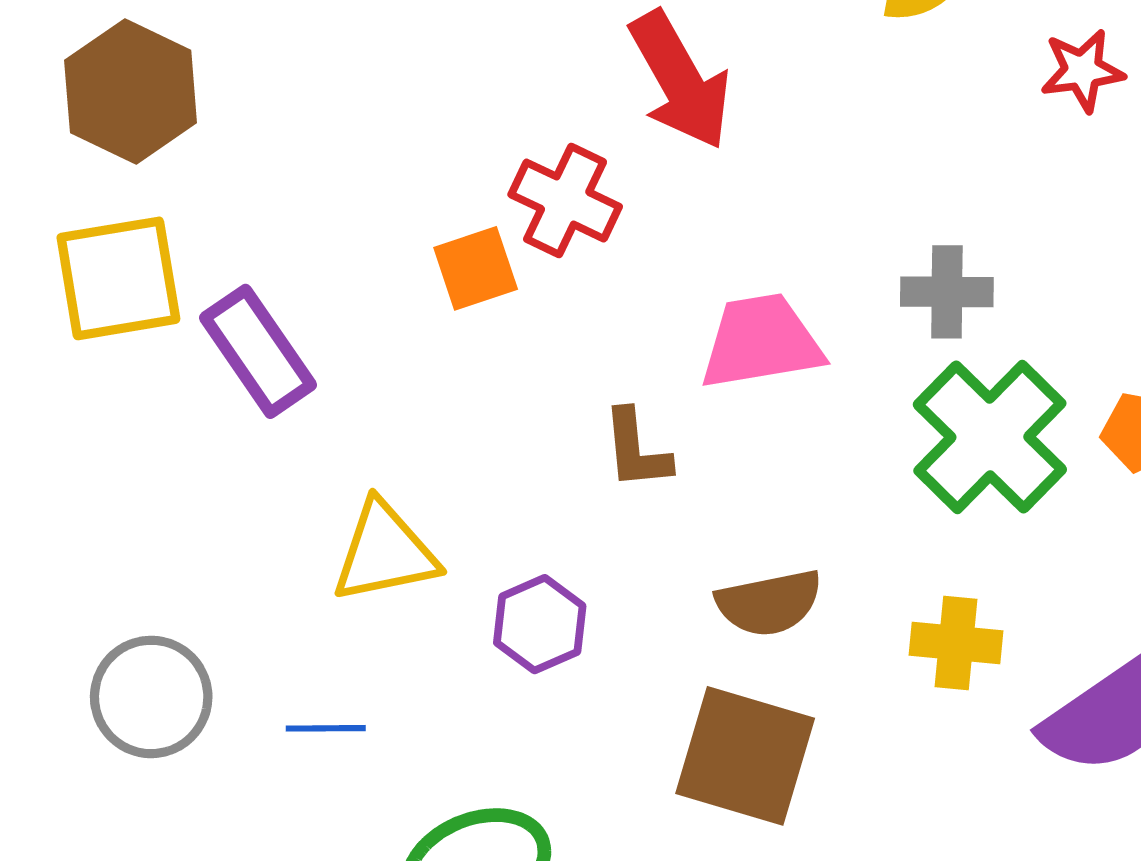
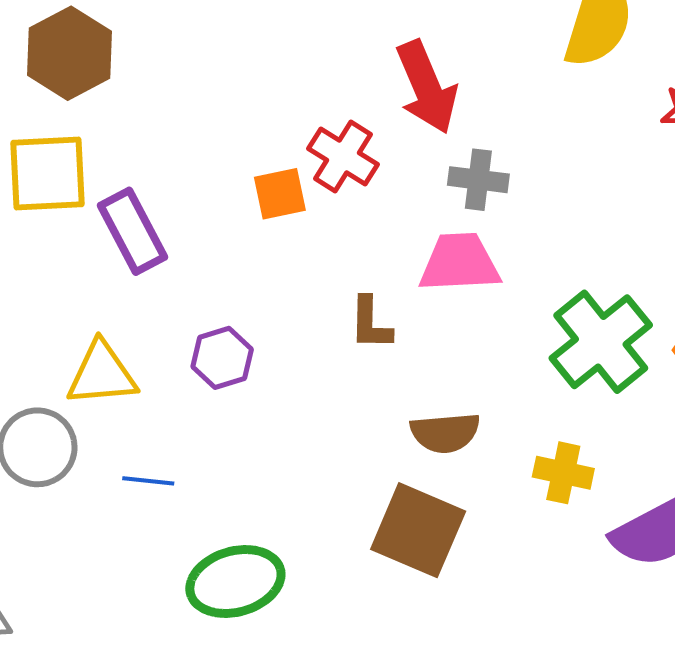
gray cross: (947, 292) -> (478, 180), moved
yellow triangle: (385, 552) -> (102, 374), moved
purple hexagon: (540, 624) -> (222, 358), moved

